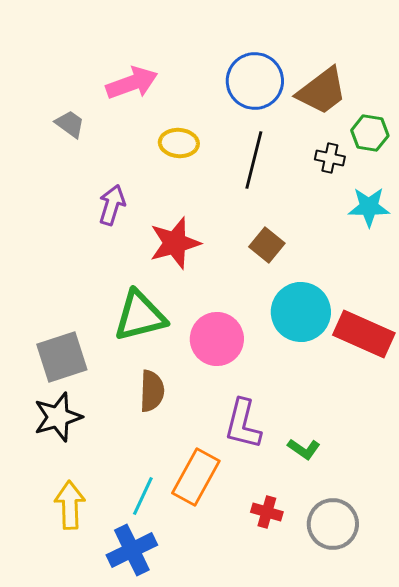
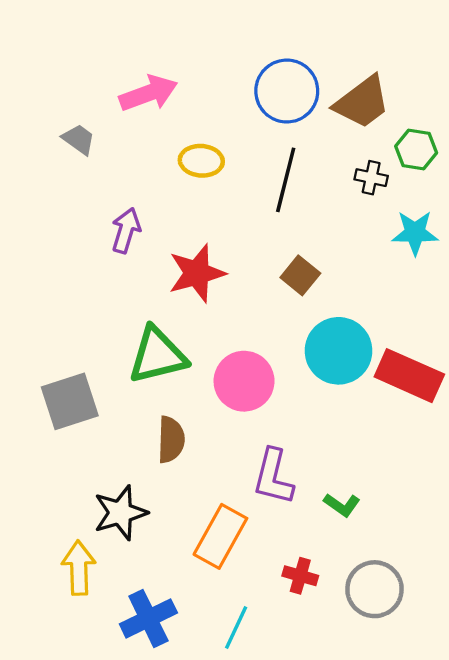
black star: (58, 417) -> (120, 513), moved
cyan line: (143, 496) -> (236, 627), moved

